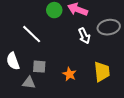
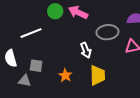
white line: (32, 34) -> (31, 33), turned -70
white arrow: (84, 36) -> (86, 50), moved

